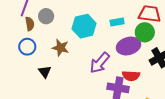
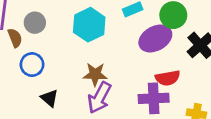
blue circle: (27, 47) -> (32, 65), moved
brown star: (60, 48) -> (95, 74), moved
purple arrow: (100, 63) -> (99, 98), moved

